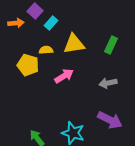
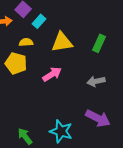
yellow semicircle: (46, 50) -> (26, 42), moved

